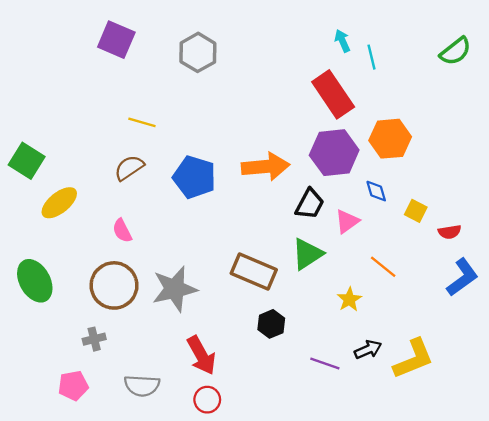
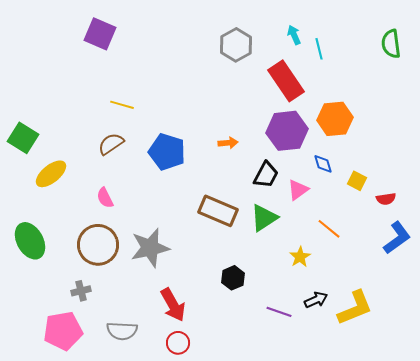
green semicircle: (455, 51) -> (391, 44), turned 120
gray hexagon: (198, 52) -> (236, 45), moved
orange arrow: (265, 167) -> (228, 143), size x0.5
brown rectangle: (254, 271) -> (218, 211), moved
pink pentagon: (73, 386) -> (63, 331), size x1.5

